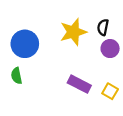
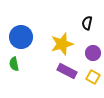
yellow star: (73, 32) -> (62, 44), moved
purple circle: (110, 49) -> (93, 53), moved

